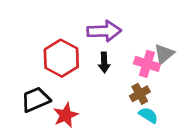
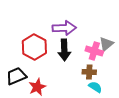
black arrow: (104, 62) -> (64, 50), size x1.5
brown cross: (140, 94) -> (89, 72), turned 32

